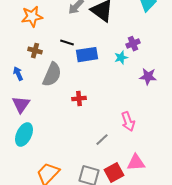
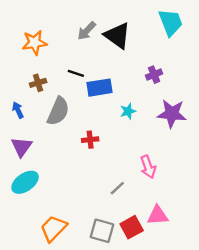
brown cross: (35, 51) -> (38, 83), turned -32
cyan star: (121, 58) -> (128, 111), moved
purple star: (148, 77) -> (172, 114), size x1.4
cyan ellipse: (24, 135) -> (25, 182), turned 30

